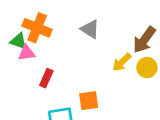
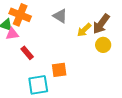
yellow arrow: (122, 62) -> (84, 30), moved
red rectangle: (46, 78) -> (27, 53), turned -64

